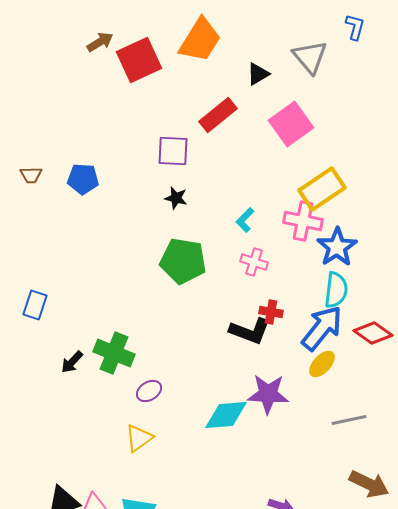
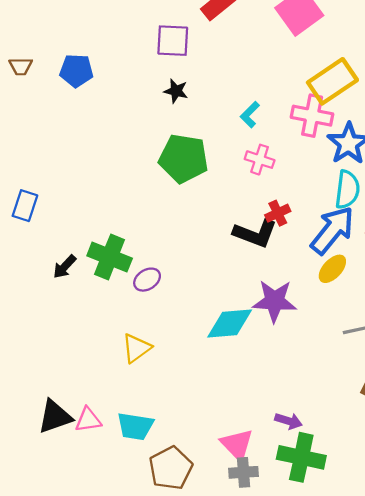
red cross: (271, 312) -> (278, 213), turned -35
purple ellipse: (149, 391) -> (147, 280), moved

